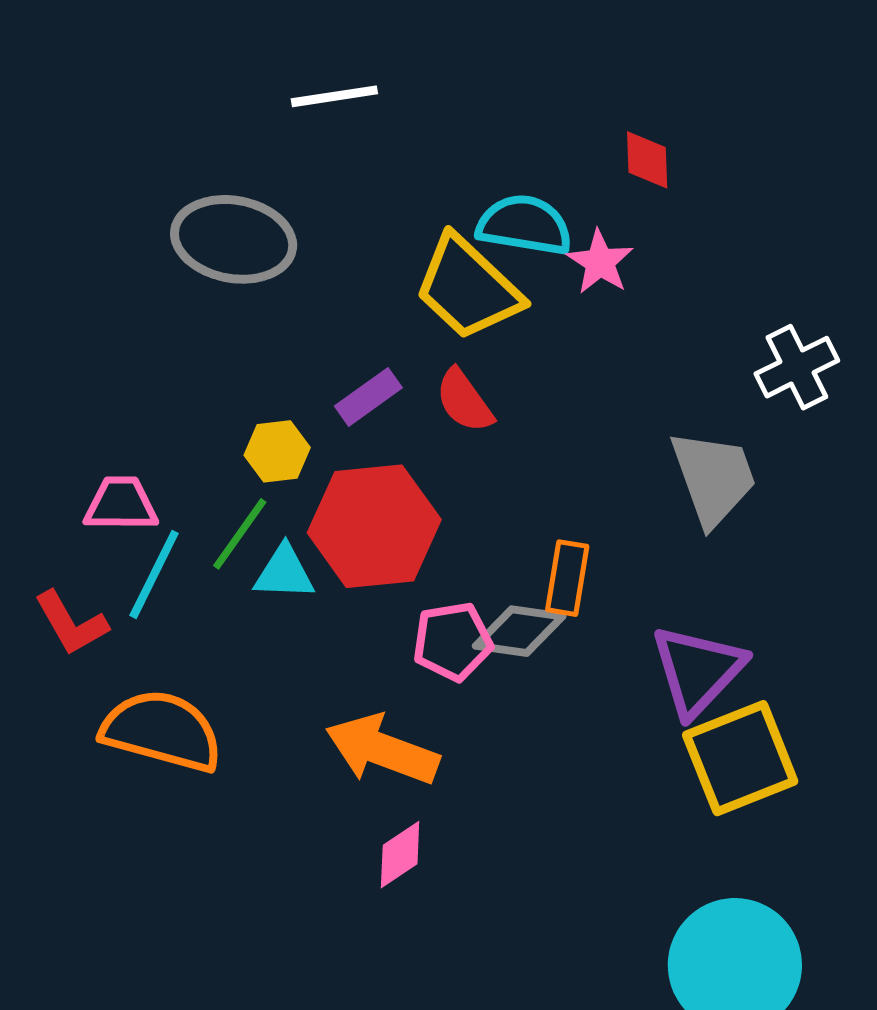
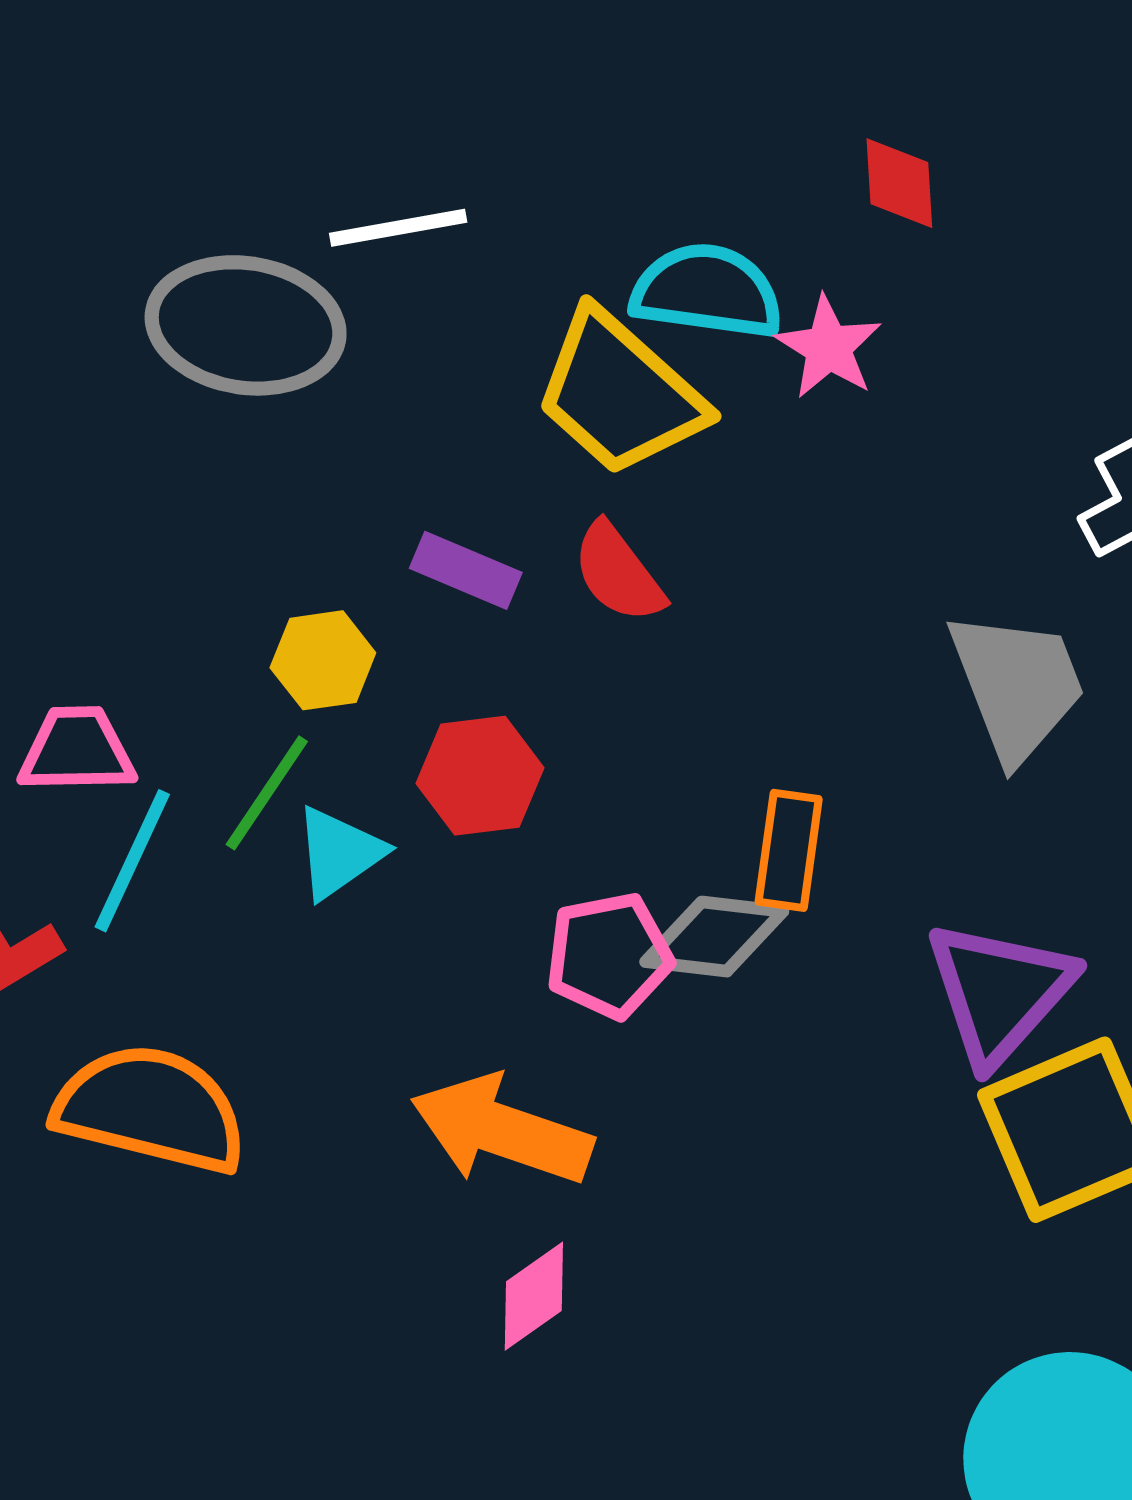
white line: (334, 96) -> (398, 228), moved
purple rectangle: (368, 397) -> (466, 570), turned 60
red hexagon: (374, 526) -> (480, 776), size x0.6
cyan triangle: (284, 573) -> (339, 853), turned -36

